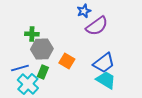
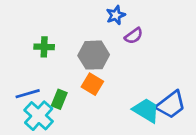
purple semicircle: (97, 26) -> (134, 36), size x0.6
gray hexagon: (42, 49) -> (94, 55), moved
blue trapezoid: (104, 63) -> (171, 105), moved

